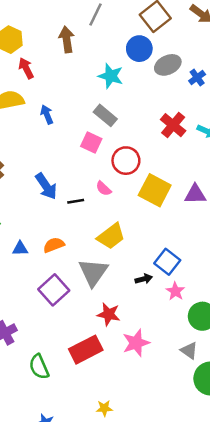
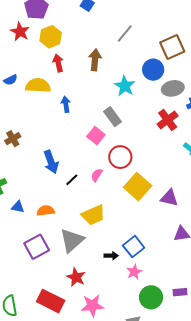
brown arrow: (67, 39) -> (95, 60), moved
red cross: (173, 125) -> (168, 120), moved
pink semicircle: (103, 189) -> (97, 175), turned 64
black line: (76, 201) -> (72, 180), turned -48
red rectangle: (86, 350) -> (51, 301), turned 40

